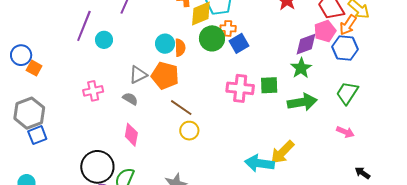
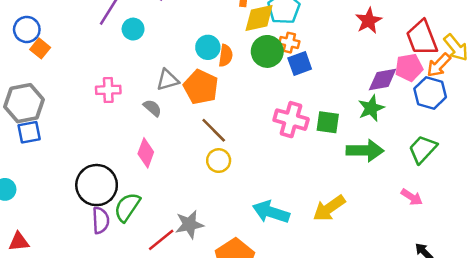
cyan arrow: (259, 163) -> (271, 212), moved

